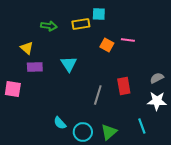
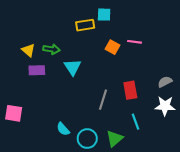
green arrow: (49, 26) -> (51, 49), moved
pink square: (13, 89) -> (14, 113), moved
cyan line: (142, 126) -> (136, 122), moved

